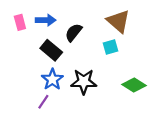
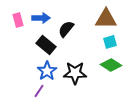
brown triangle: (118, 21) -> (106, 19), turned -40
cyan square: (110, 47) -> (110, 42), moved
green diamond: (134, 85) -> (111, 65), moved

